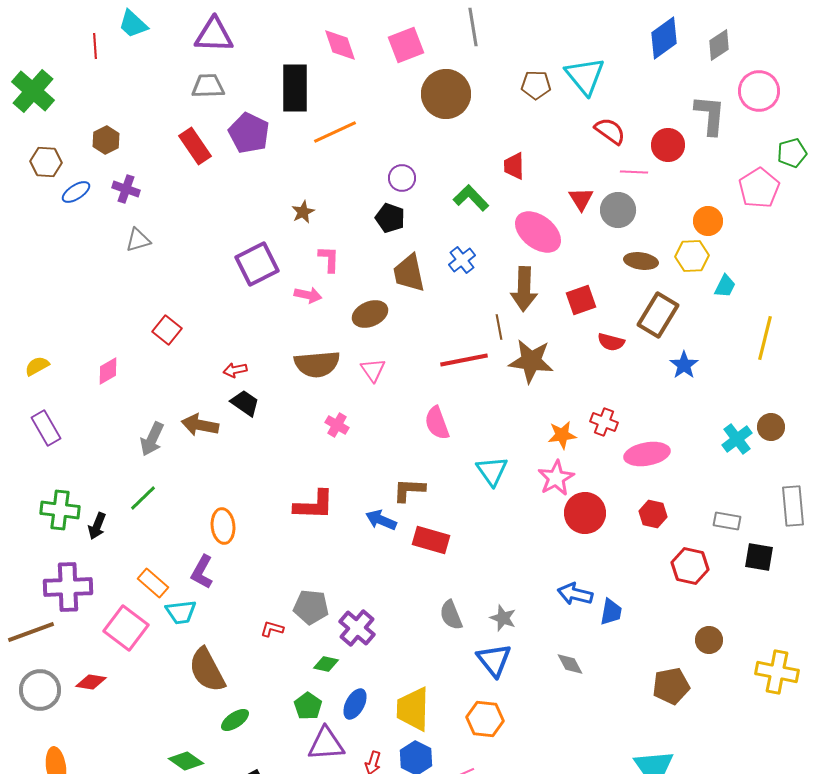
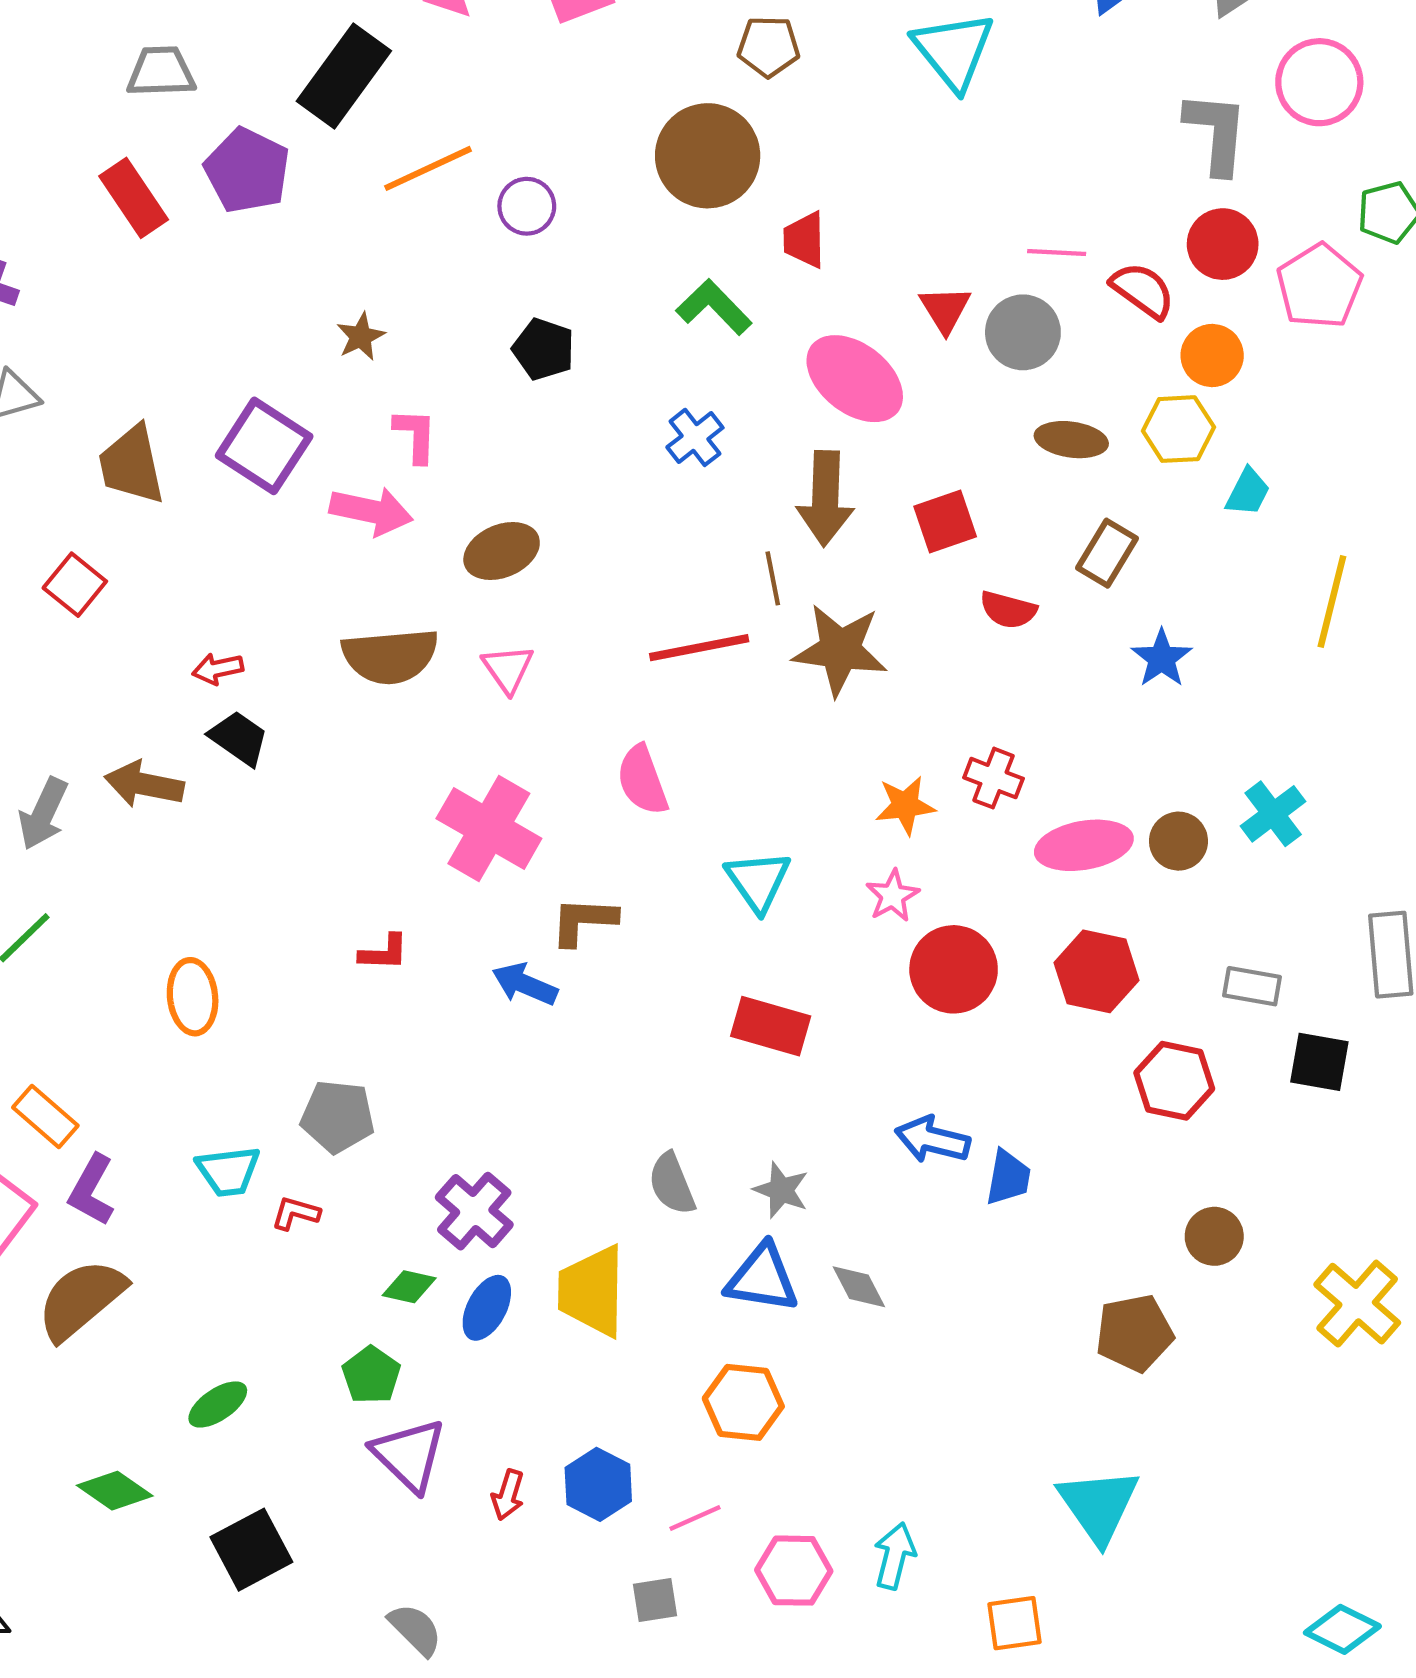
brown pentagon: (536, 85) -> (769, 46), moved
black rectangle: (295, 88) -> (344, 76), turned 36
brown circle: (446, 94) -> (708, 156), moved
red semicircle: (610, 131) -> (1143, 290), moved
red circle: (668, 145) -> (1223, 244), moved
purple circle: (402, 178) -> (527, 206), moved
purple square: (257, 264) -> (264, 446), turned -30
brown trapezoid: (409, 273) -> (132, 465), moved
pink arrow: (308, 295) -> (371, 511), size x1.4
brown rectangle: (658, 315) -> (1107, 553), size x0.7
pink cross: (337, 425) -> (489, 828), moved, size x2.0
brown circle: (771, 427) -> (1178, 841), moved
pink star: (556, 478) -> (893, 896), size x0.7
red L-shape: (314, 505) -> (384, 953), size x0.6
red hexagon: (653, 514) -> (1096, 971), size x1.4
red rectangle: (431, 540) -> (771, 1026), moved
purple L-shape: (202, 572) -> (92, 1190), moved
gray pentagon: (311, 607) -> (338, 1116), moved
cyan trapezoid: (181, 612) -> (228, 1171), moved
blue triangle: (494, 660) -> (762, 1278), turned -42
gray diamond: (570, 664) -> (859, 1287), moved
brown semicircle: (207, 670) -> (81, 1299), moved, turned 78
yellow cross: (777, 672) -> (1357, 1304), turned 30
blue ellipse: (355, 704) -> (487, 1308), moved
yellow trapezoid: (413, 709) -> (592, 1291), moved
purple triangle: (326, 744) -> (409, 1455), turned 48

